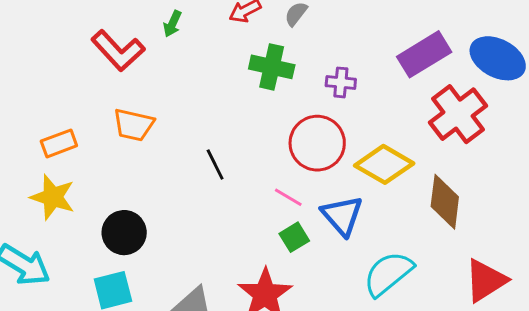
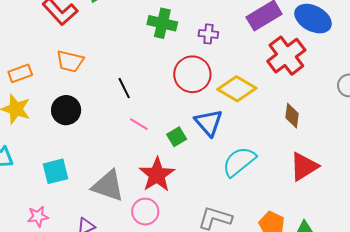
pink line: (288, 197) -> (139, 124), moved
brown diamond: (445, 202) -> (292, 116), moved, size x0.7
black circle: (124, 233) -> (66, 110), moved

